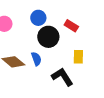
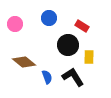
black circle: (48, 37) -> (68, 45), moved
blue semicircle: (36, 59) -> (47, 77), moved

